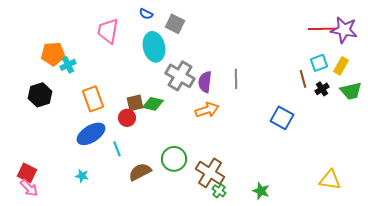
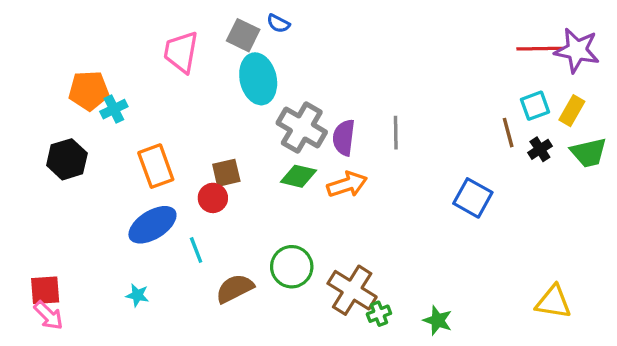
blue semicircle: (146, 14) -> (278, 23), moved
gray square: (175, 24) -> (243, 35), moved
green diamond: (153, 104) -> (298, 176), moved
red square: (27, 173) -> (45, 290), turned -30
green cross: (219, 191) -> (379, 314), moved, turned 32

